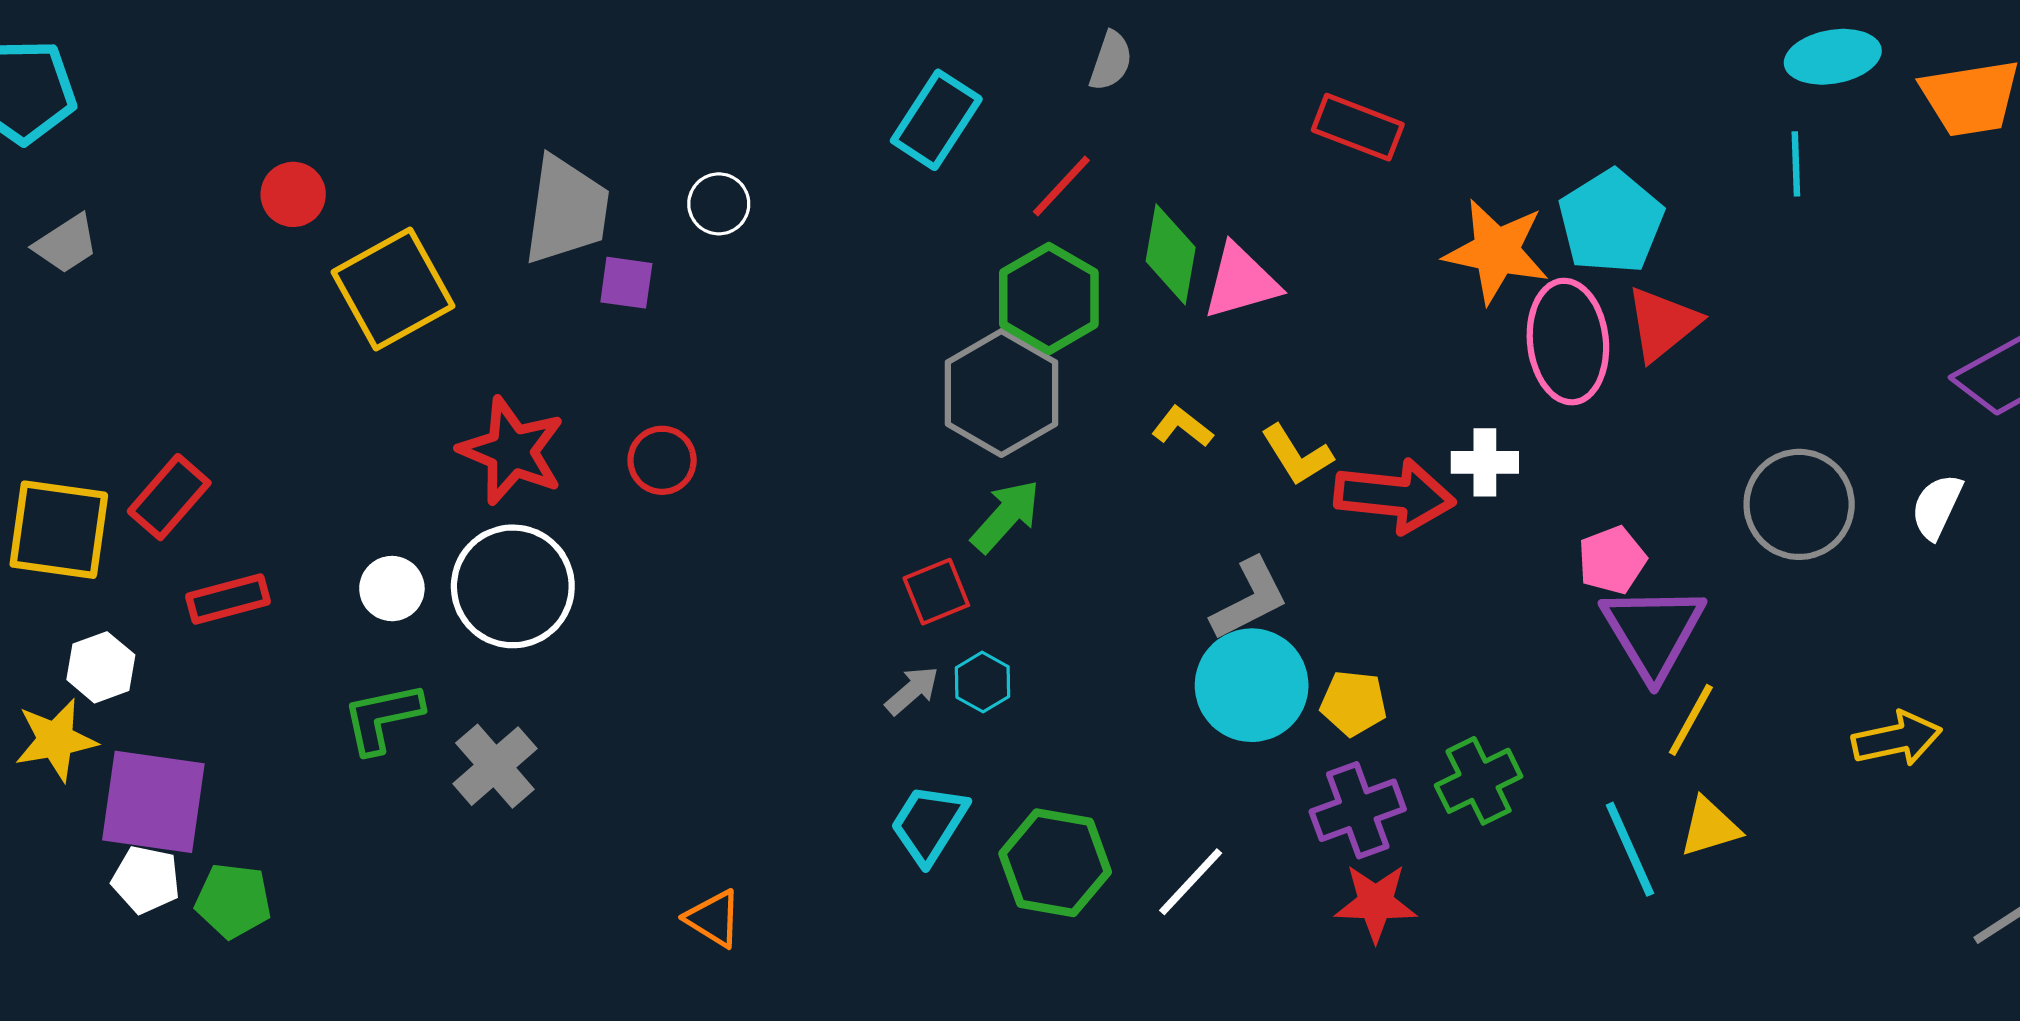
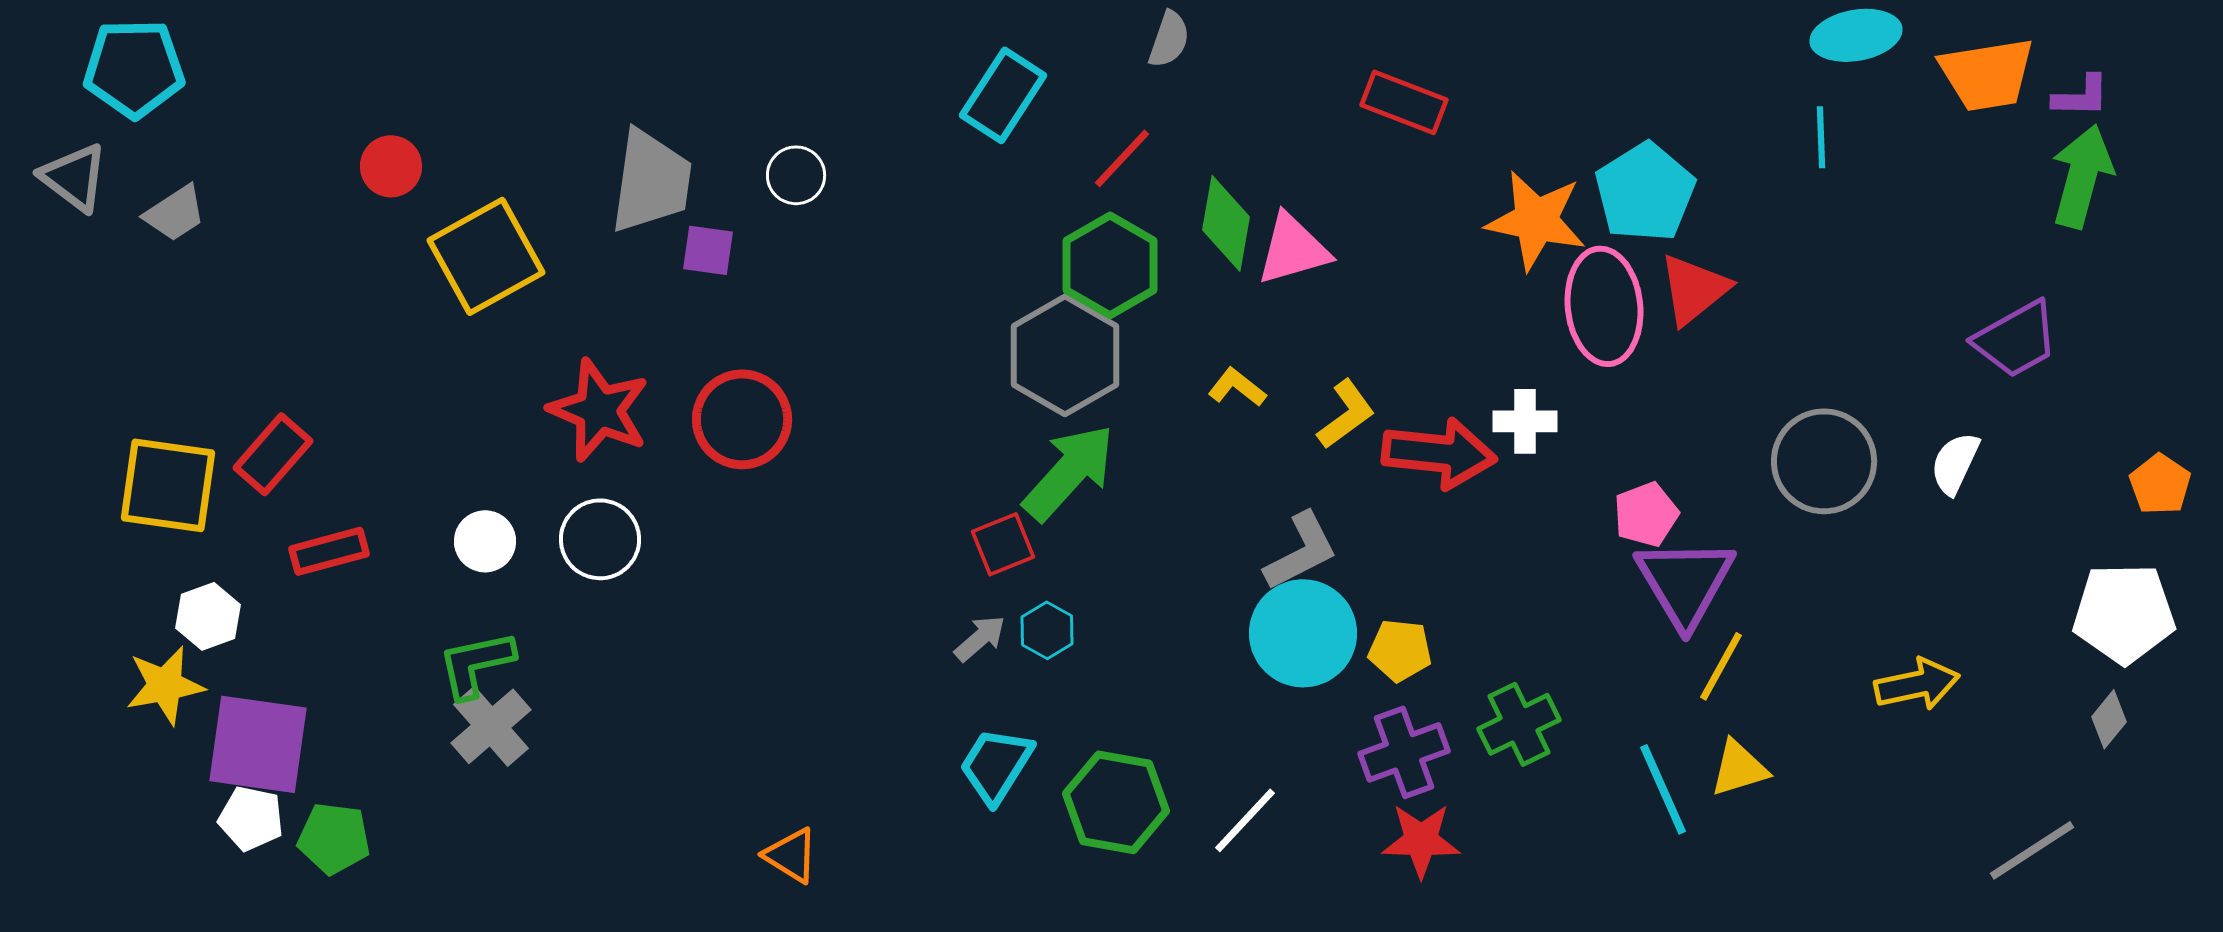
yellow L-shape: (1297, 455) -> (1346, 414), turned -94
red circle: (662, 460) -> (742, 419), size x1.5
green arrow: (1006, 516) -> (1069, 472), size x1.4
white circle: (513, 586) -> (600, 539), size x0.7
gray cross: (495, 766) -> (491, 726), moved

